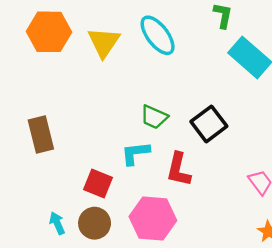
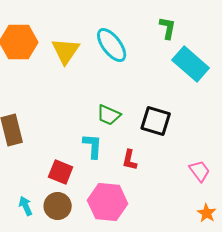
black square: (209, 124) -> (156, 121), turned -36
cyan L-shape: (135, 153) -> (93, 146), turned 100
red L-shape: (179, 169) -> (130, 160), size x0.7

